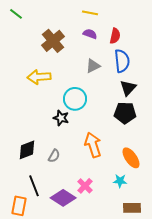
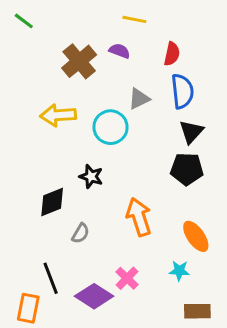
purple semicircle: (90, 34) -> (119, 51), moved
cyan circle: (75, 99) -> (111, 127), moved
black diamond: (27, 150) -> (52, 202), moved

